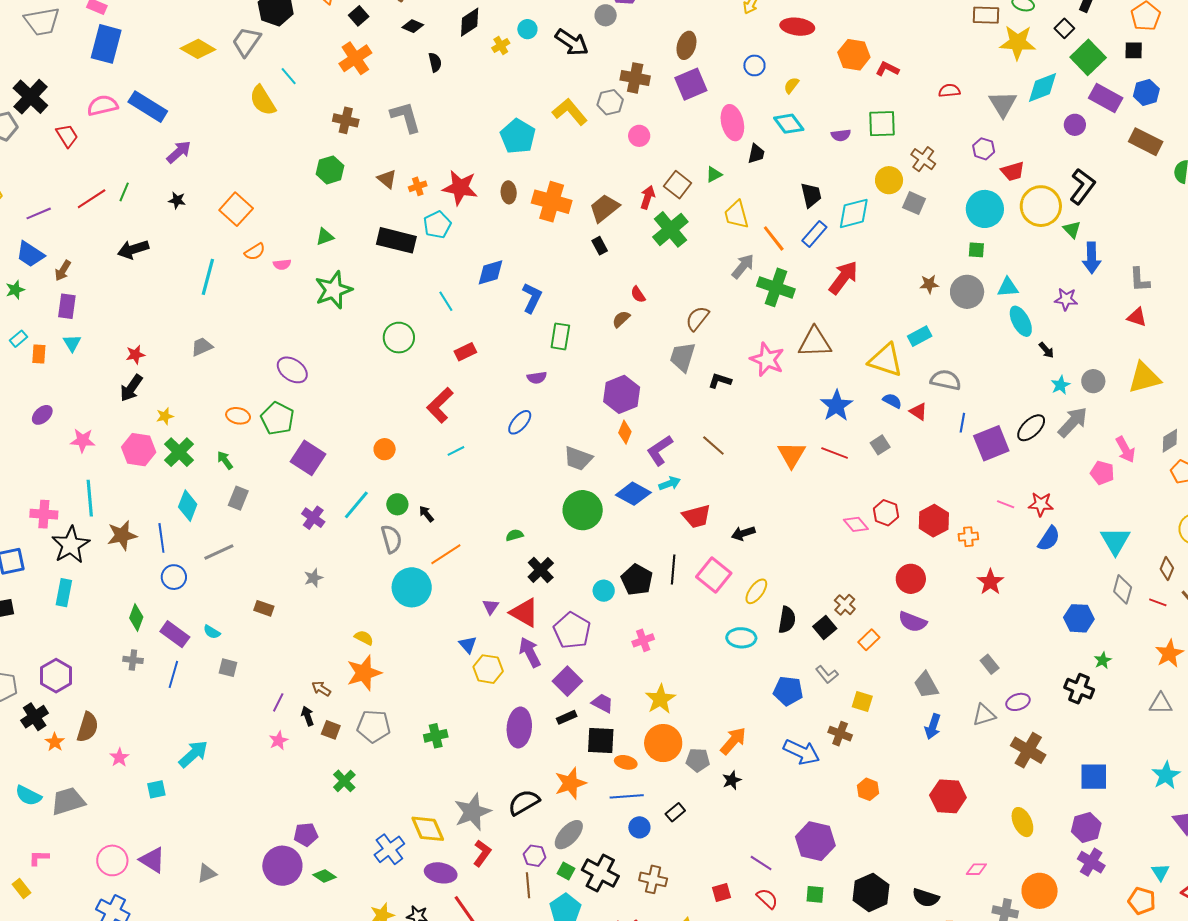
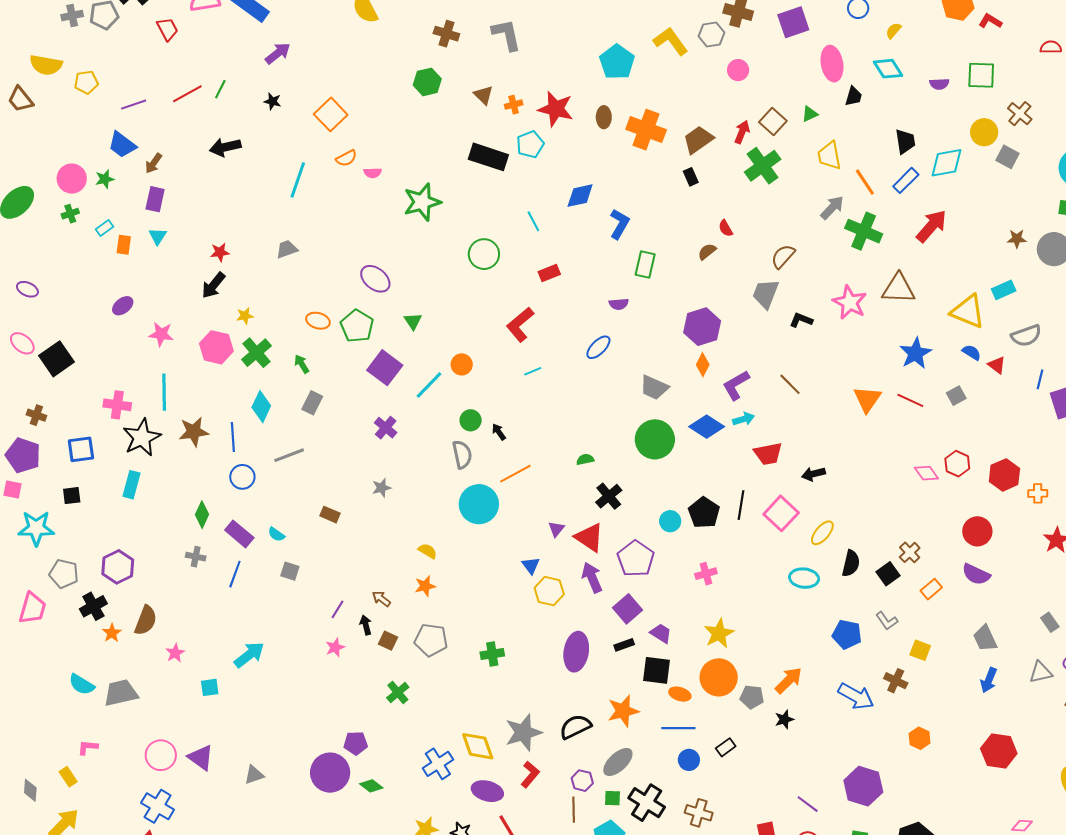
green triangle: (325, 237) -> (413, 321), moved, turned -48
gray semicircle: (946, 380) -> (1026, 336), turned 144
cyan line: (356, 505) -> (429, 385), moved
orange star: (364, 673) -> (425, 586), size x0.6
green square: (566, 871) -> (612, 798), turned -30

